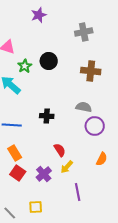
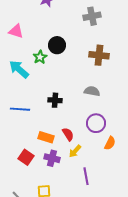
green star: (25, 66) -> (40, 57), moved
purple circle: (95, 126) -> (96, 123), moved
orange rectangle: (15, 153) -> (46, 137), moved, turned -42
purple cross: (44, 174) -> (52, 158), turned -35

